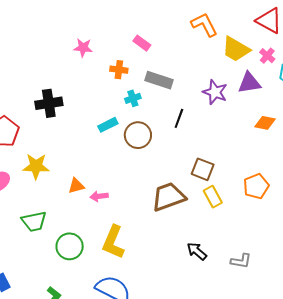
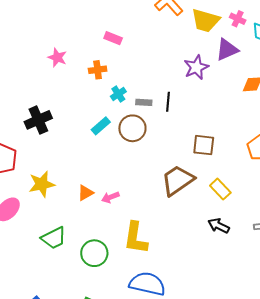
pink star: (83, 48) -> (57, 58), turned 30
gray rectangle: (159, 80) -> (144, 102), moved, size x0.6
purple star: (215, 92) -> (196, 67), turned -30
yellow rectangle: (213, 197) -> (220, 189), moved

